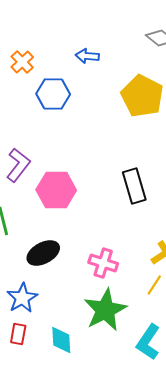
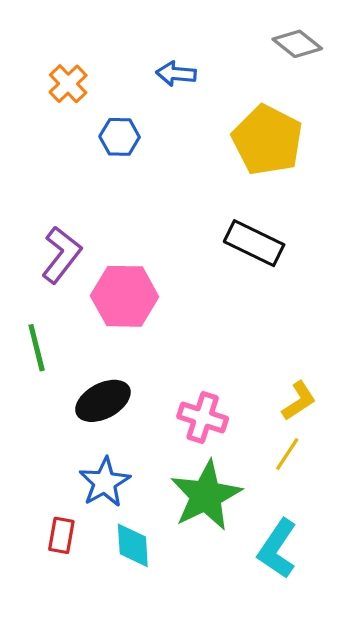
blue hexagon: (53, 94) -> (120, 137), size x0.7
black rectangle: (134, 186) -> (254, 243), moved, turned -48
blue star: (22, 298) -> (105, 482), moved

